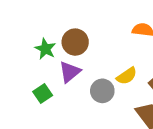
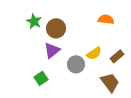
green star: (45, 49) -> (34, 21), moved
green square: (43, 94) -> (41, 78), moved

